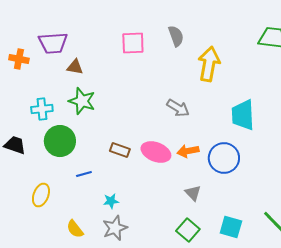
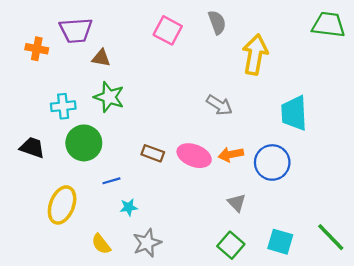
pink square: (133, 43) -> (168, 30), turned 30
yellow ellipse: (41, 195) -> (62, 205), size x1.4
cyan star: (111, 201) -> (129, 207), moved

